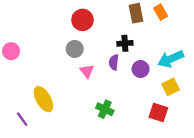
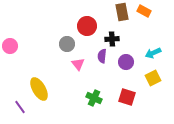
orange rectangle: (161, 12) -> (144, 11), turned -32
red circle: (82, 20) -> (87, 26), moved
cyan arrow: (171, 59) -> (153, 53), size x0.7
red square: (158, 113) -> (127, 97), moved

